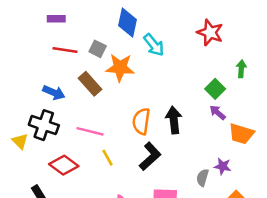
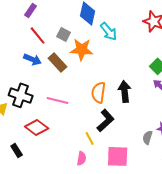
purple rectangle: (56, 19) -> (31, 10), turned -56
red line: (65, 50) -> (38, 35), turned 42
blue arrow: (54, 93) -> (33, 59), moved
yellow line: (108, 158) -> (90, 138), moved

